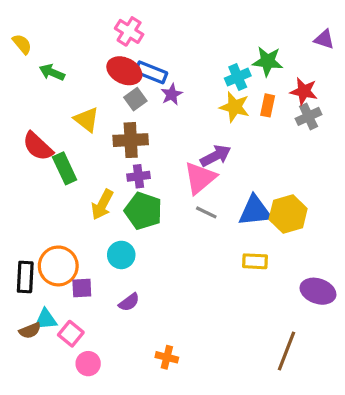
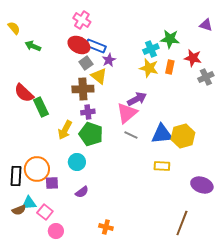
gray cross: (309, 116) -> (206, 77), moved
yellow triangle: (87, 120) -> (99, 76), moved

